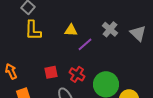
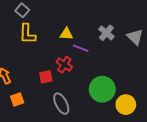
purple line: (85, 44) -> (81, 48), turned 63
red cross: (77, 74) -> (64, 65), moved

